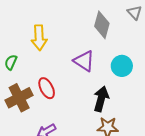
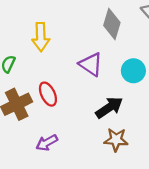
black arrow: (101, 99) -> (109, 108), turned 40

